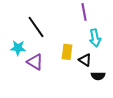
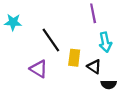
black line: (36, 27) -> (51, 40), moved
cyan star: (18, 48) -> (13, 22), moved

